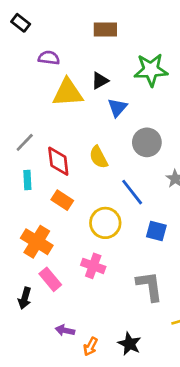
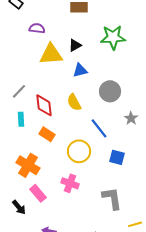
blue triangle: (117, 107) -> (80, 70), moved, turned 35
black arrow: (25, 298) -> (19, 207), turned -56

